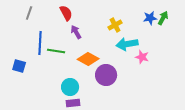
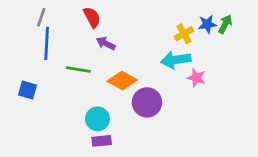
yellow cross: (115, 25) -> (184, 34), moved
purple arrow: (76, 32) -> (106, 43), turned -32
blue line: (40, 43) -> (47, 43), moved

